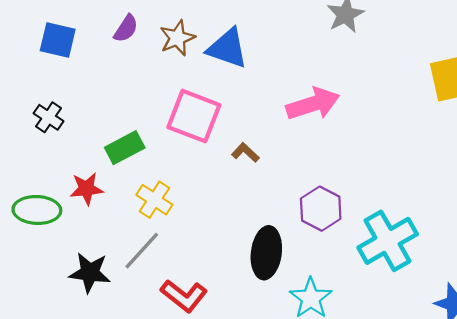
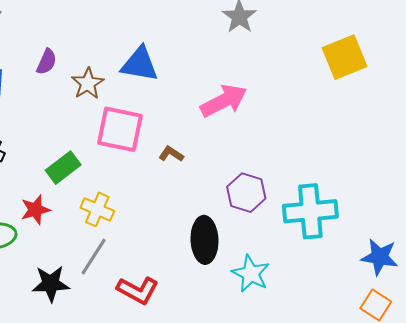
brown star: (177, 38) -> (88, 83), moved
cyan cross: (388, 241) -> (310, 211), turned 34

